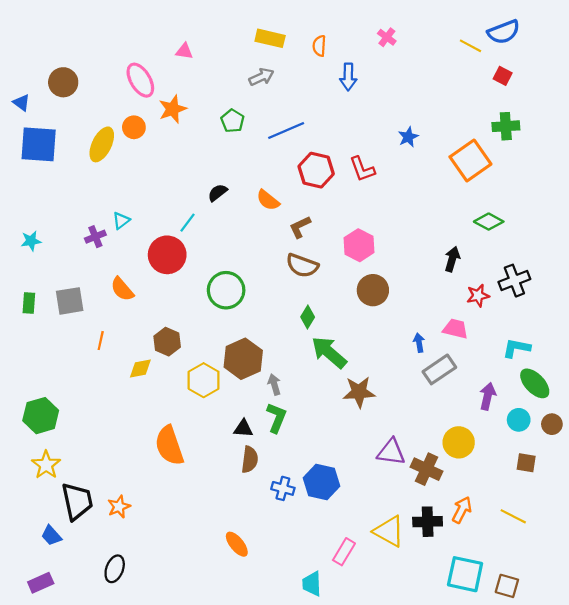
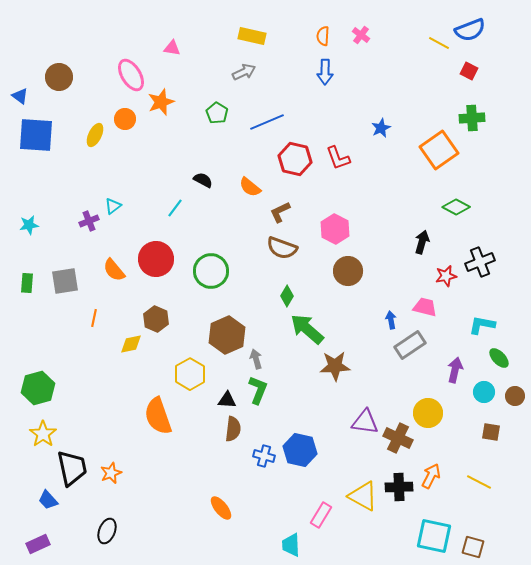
orange semicircle: (319, 46) -> (323, 36), moved
yellow ellipse: (102, 144) -> (95, 135), size x0.7
black semicircle: (218, 193) -> (203, 180), turned 66
red circle: (167, 255) -> (156, 259), moved
yellow hexagon: (204, 380) -> (190, 374), moved
green ellipse: (535, 383) -> (499, 358), size x0.7

